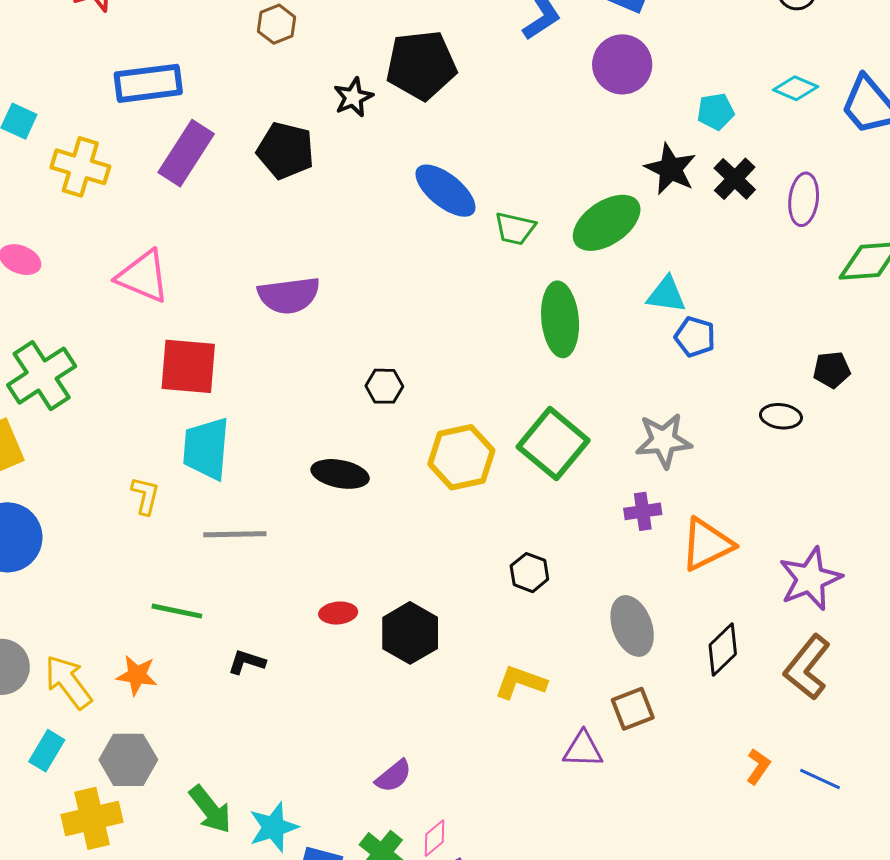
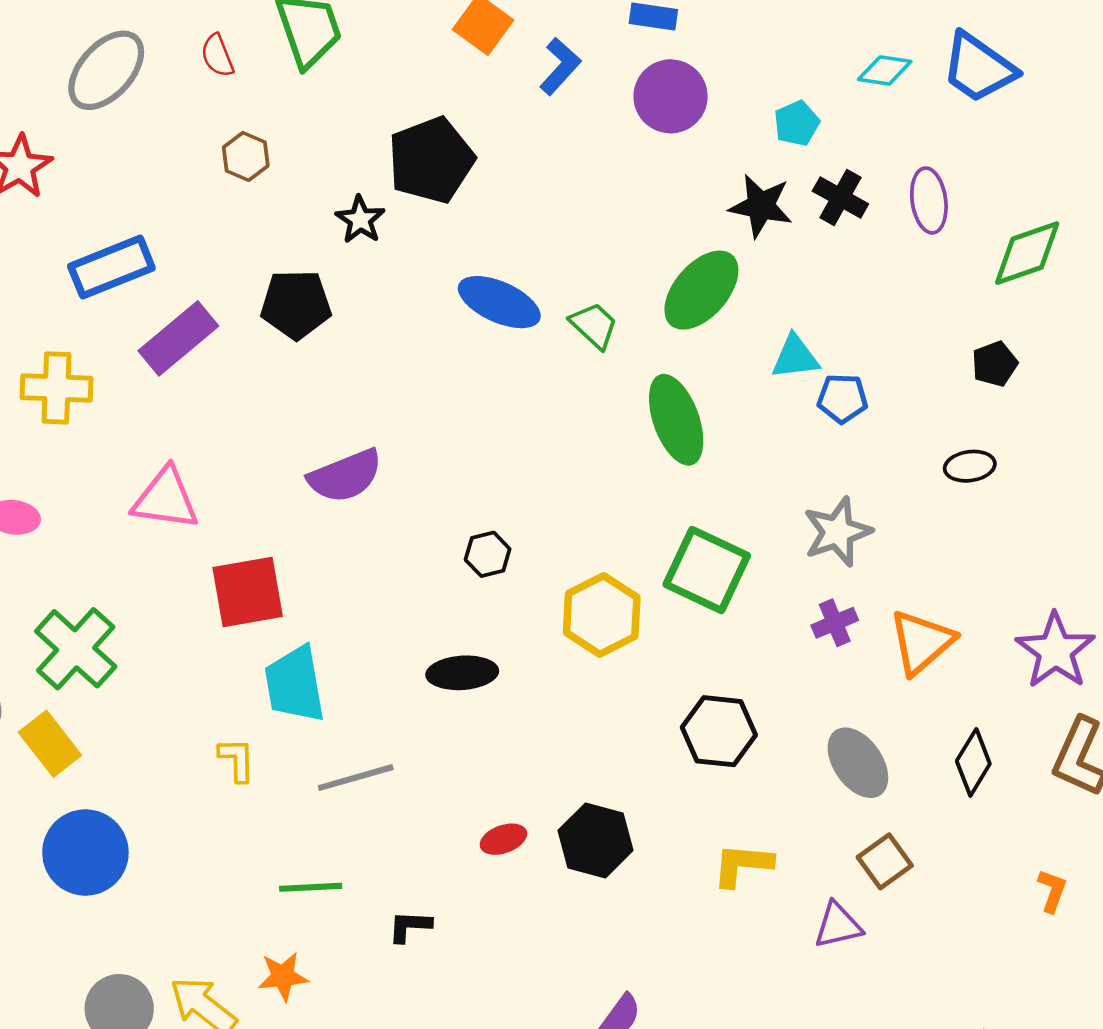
purple rectangle: (186, 153) -> (178, 338), turned 32
green trapezoid: (515, 228) -> (594, 325), turned -135
black pentagon: (832, 370) -> (995, 364), moved
black hexagon: (529, 573) -> (719, 731), size x1.5

